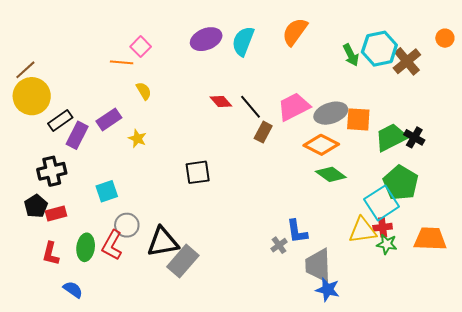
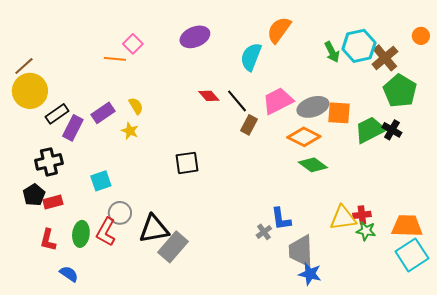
cyan semicircle: (243, 41) -> (251, 57), moved
yellow semicircle: (144, 91) -> (136, 106), moved
green pentagon: (401, 183) -> (400, 91), moved
cyan square: (382, 203) -> (412, 255), moved

